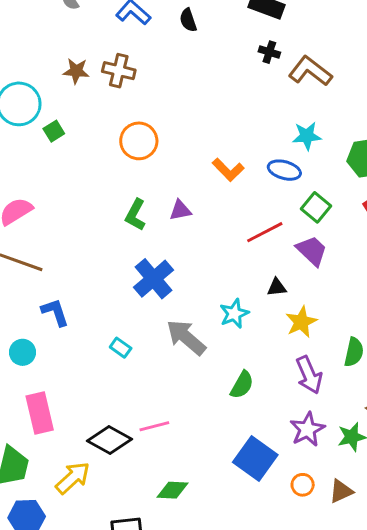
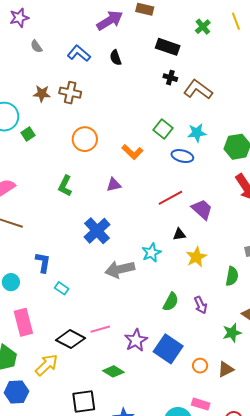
orange L-shape: (228, 170) -> (132, 152), moved
green square: (316, 207) -> (163, 129), moved
green L-shape: (135, 215) -> (65, 186), moved
blue L-shape: (55, 312) -> (43, 262), moved, turned 30
gray arrow: (186, 337) -> (120, 269), turned -52
cyan rectangle: (121, 348) -> (62, 288), moved
purple arrow: (309, 375) -> (201, 305), moved, size x0.7
green semicircle: (242, 385) -> (171, 302), moved
purple star: (307, 429) -> (136, 340), moved
green diamond: (172, 490) -> (113, 371), turned 30

